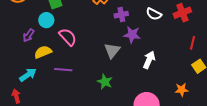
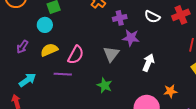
purple arrow: (29, 35) -> (22, 47), moved
pink semicircle: (68, 37) -> (76, 55), moved, turned 72
yellow semicircle: (43, 52) -> (49, 50), moved
orange star: (182, 90) -> (170, 91), moved

